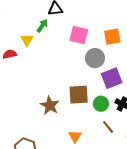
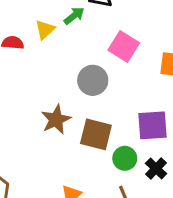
gray circle: (95, 58) -> (93, 80), moved
brown star: (50, 105) -> (56, 120), moved

